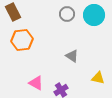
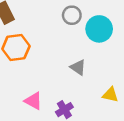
cyan circle: (94, 15) -> (99, 29), moved

